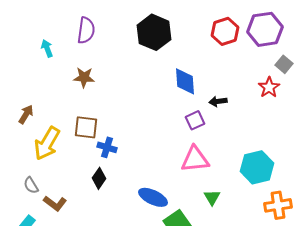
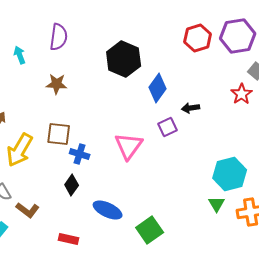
black hexagon: (154, 32) -> (124, 59), moved
blue diamond: (185, 81) -> (158, 88), turned 40
pink triangle: (195, 159) -> (129, 146), moved, turned -48
blue ellipse: (153, 197) -> (108, 210), moved
green triangle: (212, 197) -> (217, 204), moved

